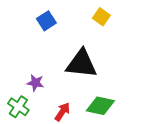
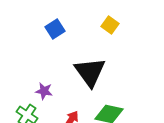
black triangle: (81, 64) -> (90, 72), turned 48

